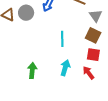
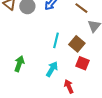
brown square: (93, 35) -> (77, 44), moved
red arrow: (88, 73) -> (69, 86), moved

